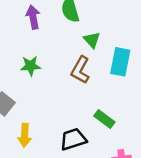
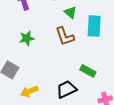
brown L-shape: (80, 70) -> (65, 36), turned -40
yellow arrow: (25, 135) -> (29, 91), turned 72

